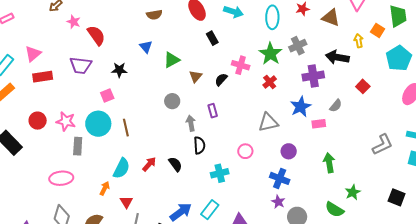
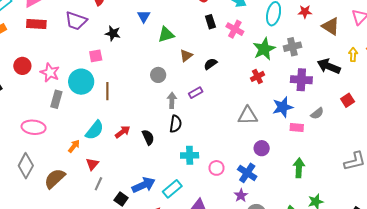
pink cross: (241, 65) -> (235, 29), moved
purple rectangle: (213, 111) -> (196, 93), turned 64
pink circle: (245, 151) -> (216, 168), moved

